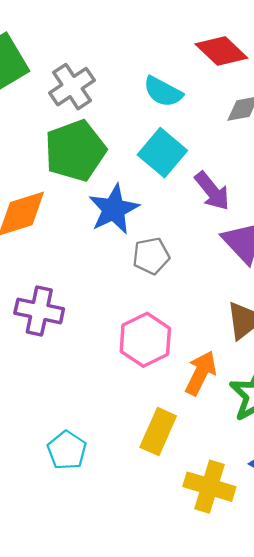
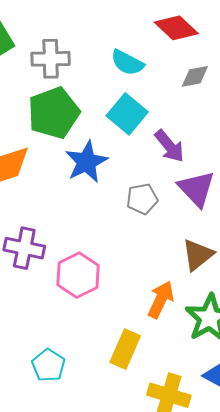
gray cross: (72, 87) -> (51, 59), turned 33
gray pentagon: (151, 256) -> (142, 199), moved
pink hexagon: (145, 340) -> (78, 275), moved

